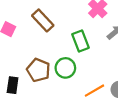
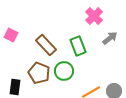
brown rectangle: (43, 20) -> (46, 45), moved

